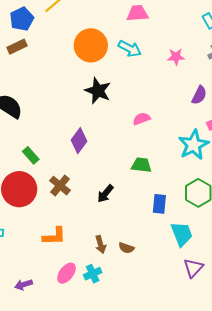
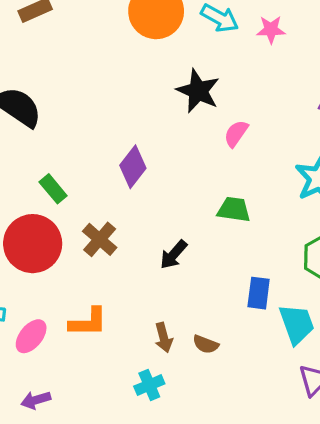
pink star: (176, 57) -> (271, 30), moved
black star: (98, 91) -> (198, 91), moved
pink semicircle: (142, 119) -> (236, 134), turned -36
blue rectangle: (159, 204) -> (259, 293), moved
pink ellipse: (66, 273) -> (31, 336), moved

